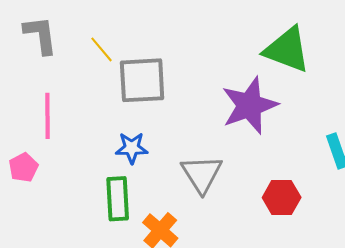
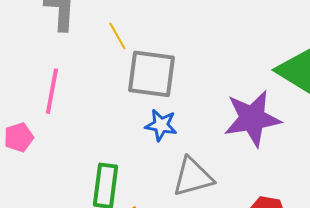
blue star: (132, 148) -> (161, 125), moved
gray triangle: (202, 174) -> (193, 177), turned 36

